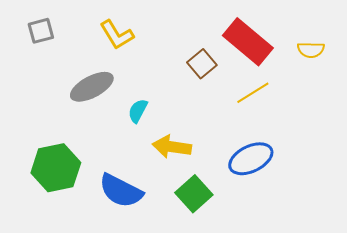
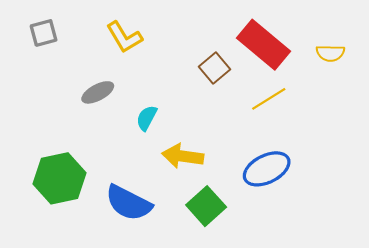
gray ellipse: (92, 87) -> (98, 92), size x0.7

